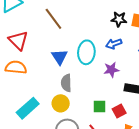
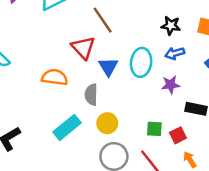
black star: (119, 19) -> (171, 26), moved
red triangle: (18, 40) -> (83, 48), moved
gray semicircle: (66, 83) -> (91, 95), moved

